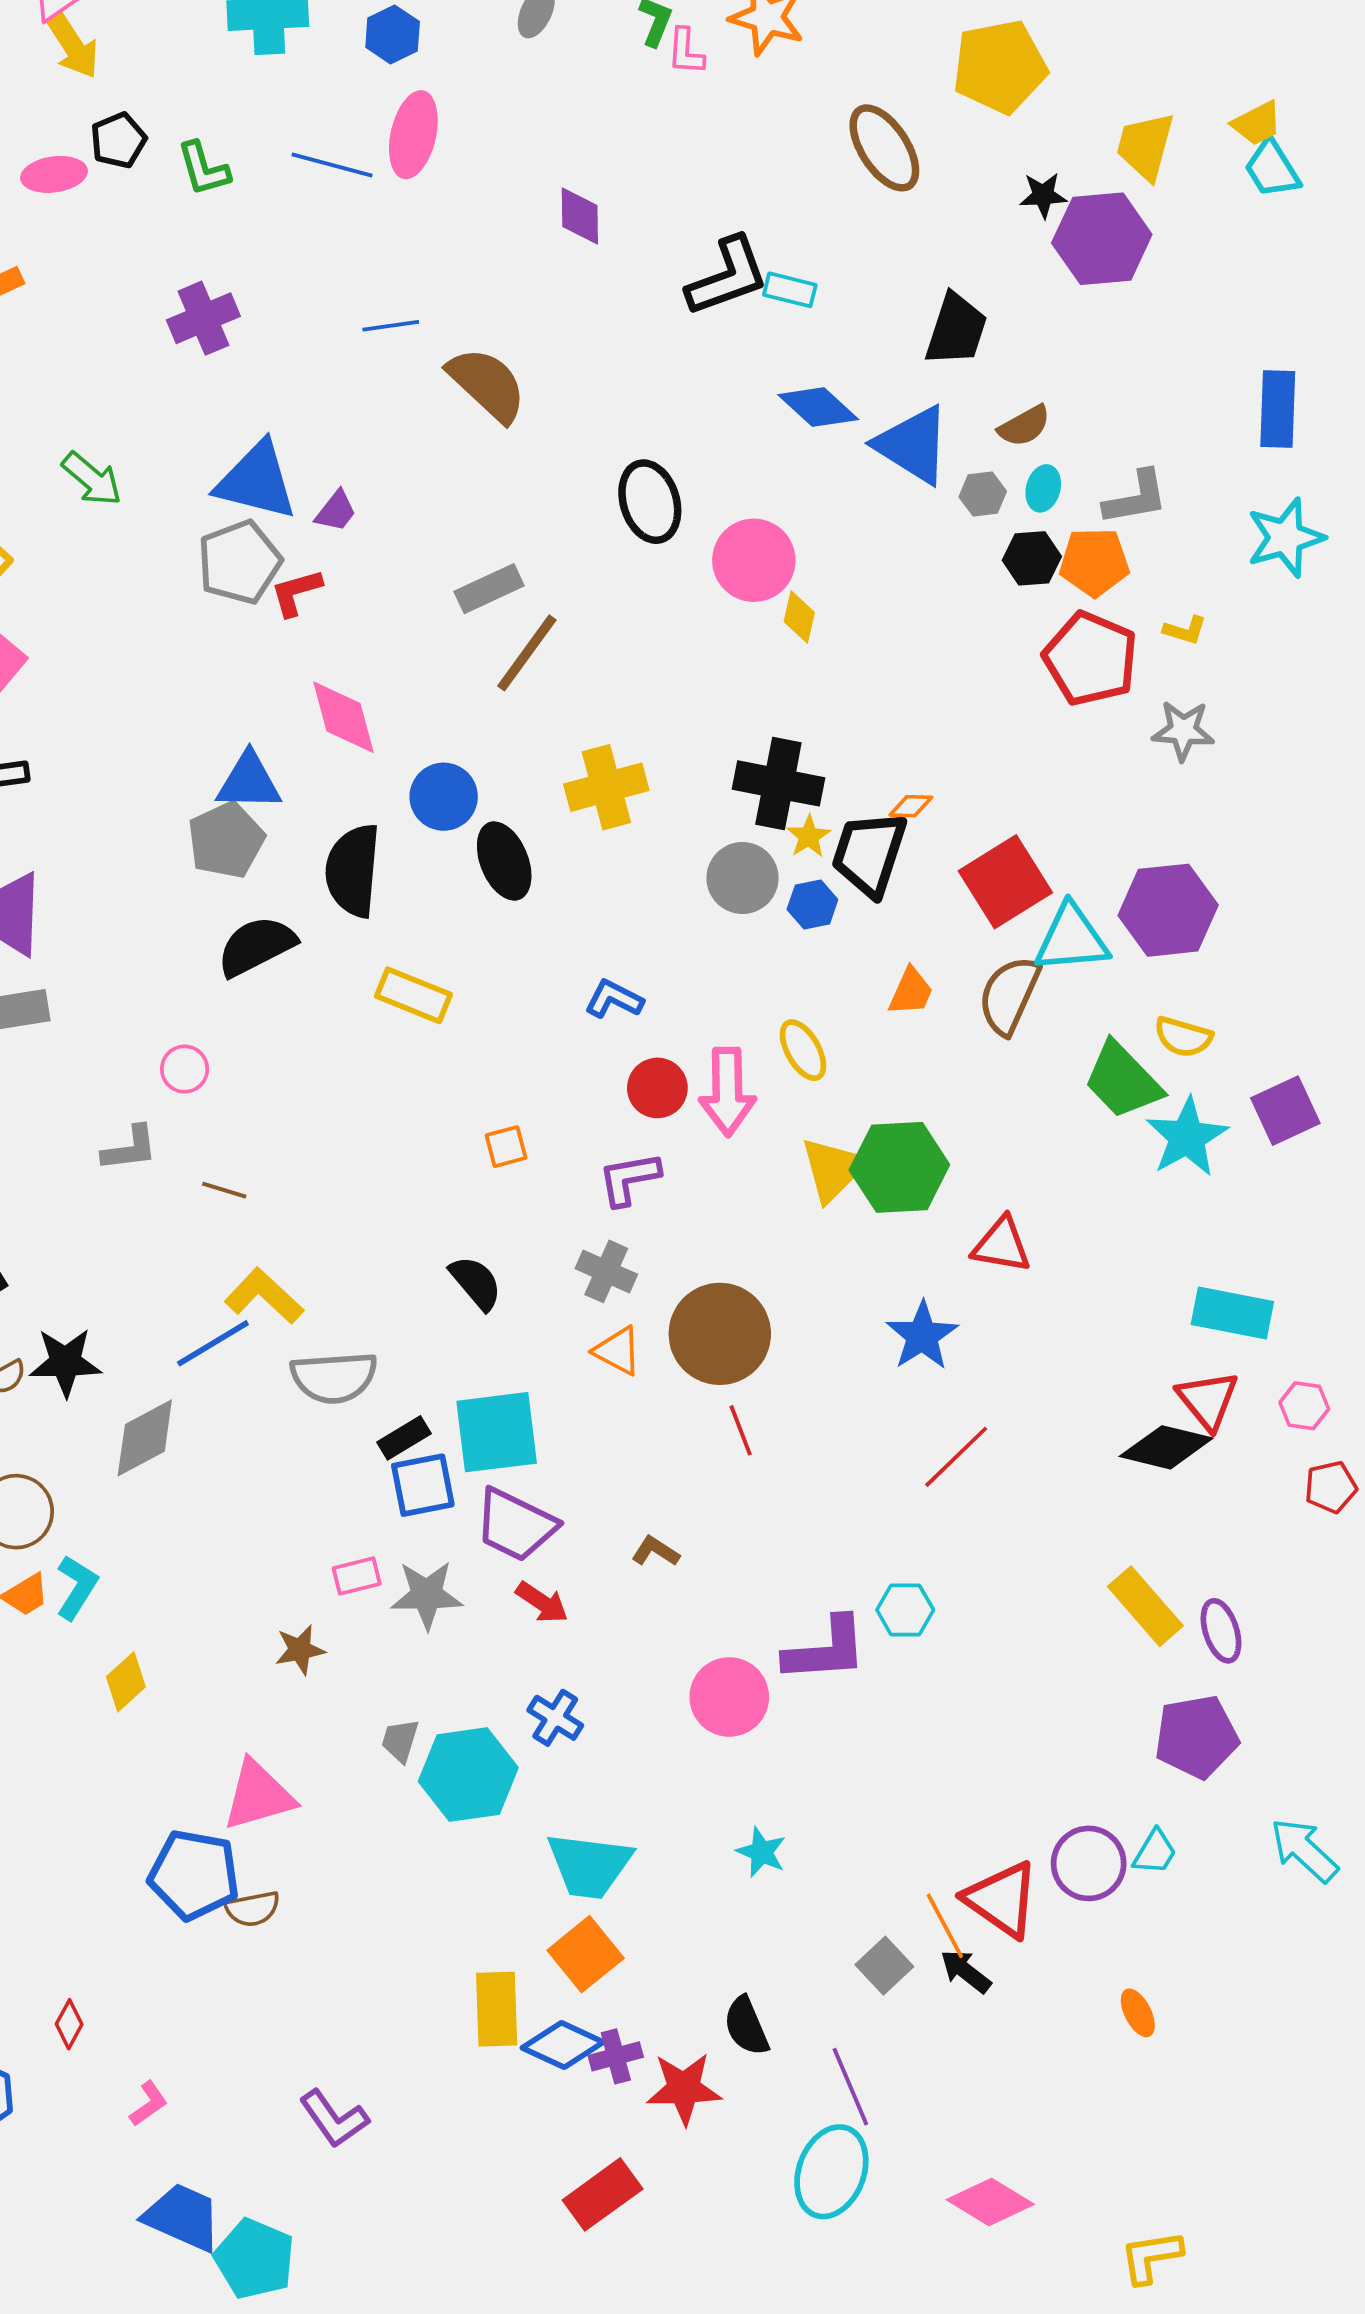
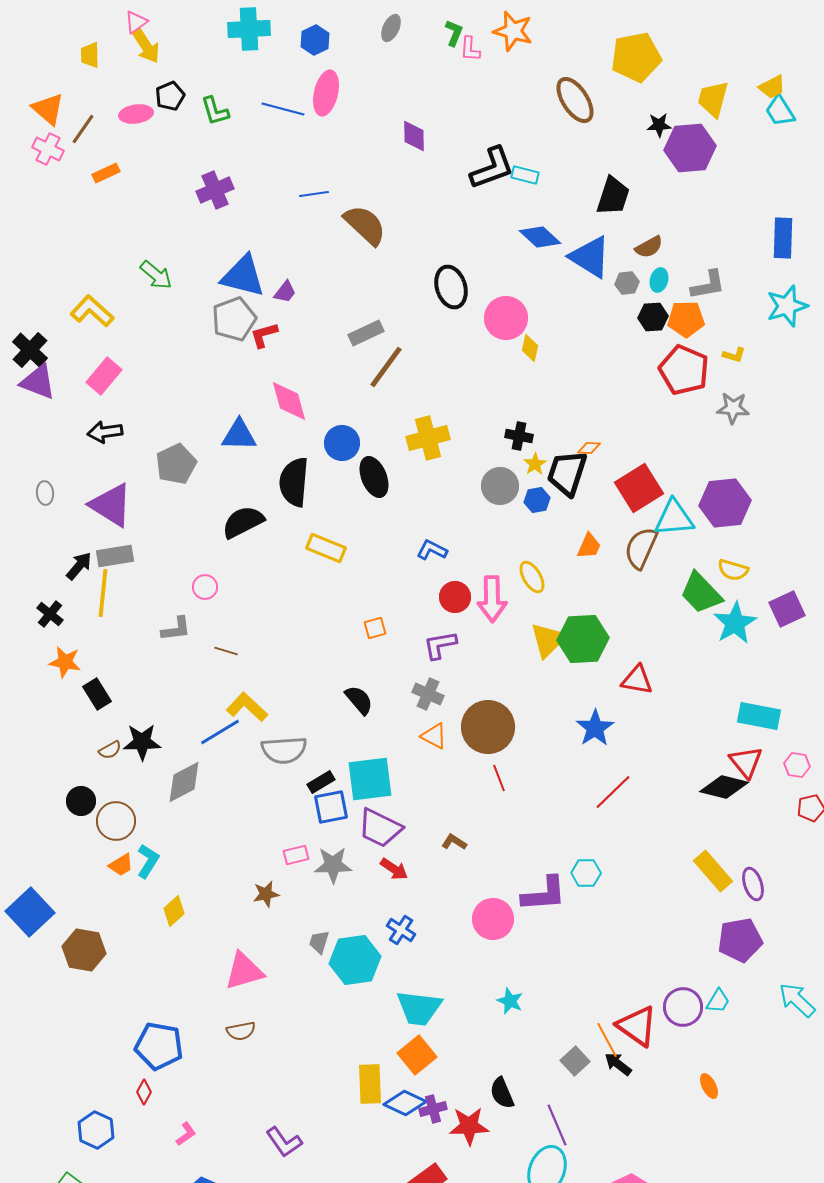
black cross: (778, 783) -> (519, 436), size x0.6
gray pentagon: (226, 840) -> (176, 464), moved
blue pentagon: (194, 1875) -> (159, 1046), moved

